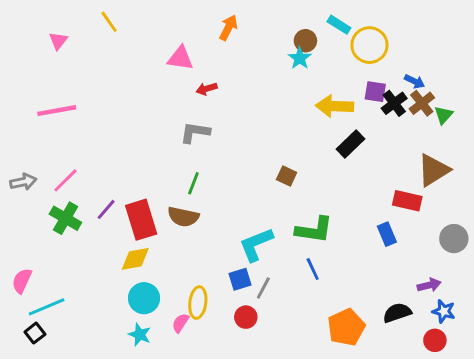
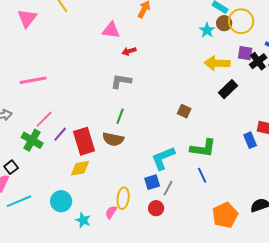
pink triangle: (58, 41) -> (27, 18), size x1.5
brown circle: (305, 41) -> (224, 23), moved
cyan star: (300, 58) -> (207, 30), moved
pink line: (57, 111) -> (33, 80), moved
pink line: (65, 180) -> (44, 119), moved
blue rectangle: (387, 234) -> (250, 140), moved
cyan circle: (144, 298) -> (61, 201), moved
black square: (35, 333) -> (11, 167), moved

